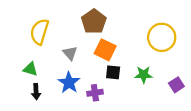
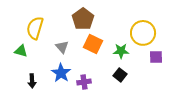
green triangle: (30, 69) -> (21, 51), moved
black square: (113, 72) -> (120, 75), moved, turned 32
green star: (144, 75) -> (121, 51), moved
purple square: (176, 85) -> (156, 57), moved, turned 32

